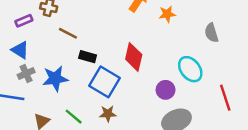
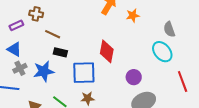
black rectangle: (88, 57) -> (60, 52), moved
cyan ellipse: (190, 69) -> (162, 52), moved
blue square: (104, 82) -> (84, 73), turned -30

